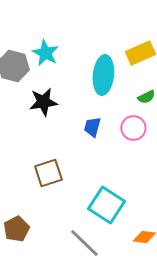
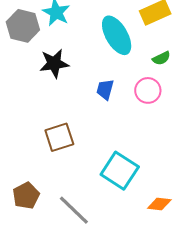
cyan ellipse: (103, 75) -> (117, 35), turned -36
gray line: (84, 243) -> (74, 210), moved

